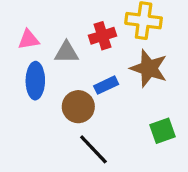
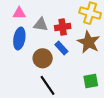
red cross: (102, 36) -> (63, 27), moved
blue rectangle: (106, 85) -> (61, 48), turned 64

